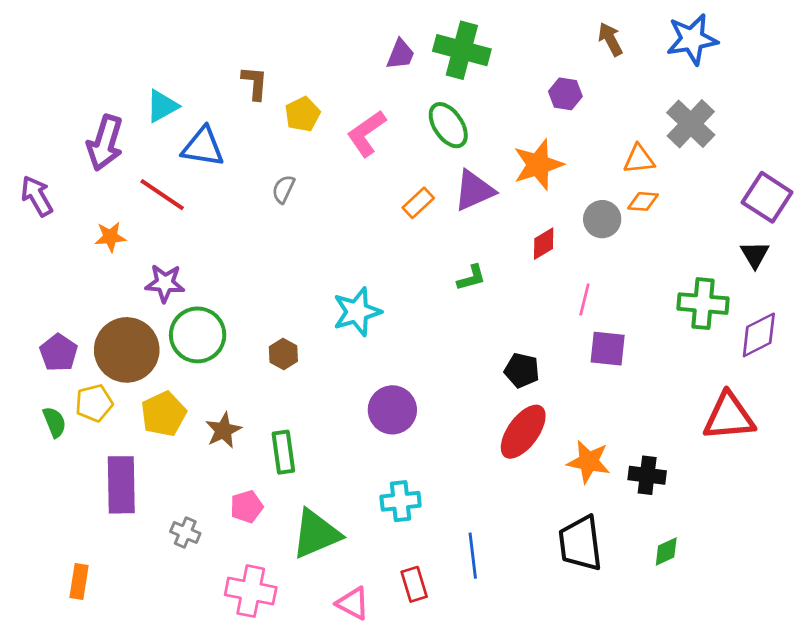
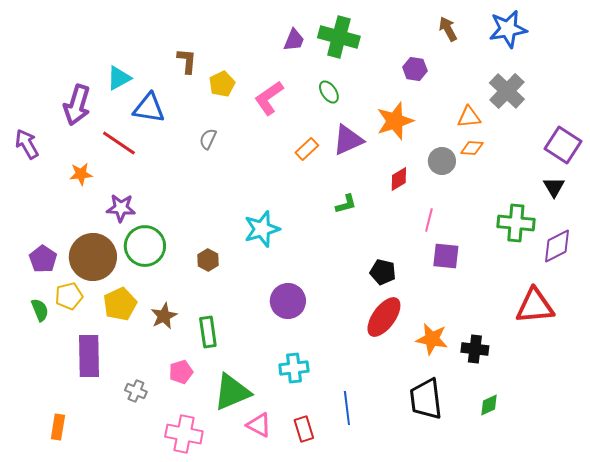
green ellipse: (448, 125) -> (329, 92), size x0.7
pink triangle: (353, 603) -> (259, 425), moved

